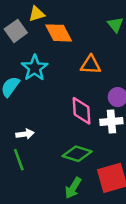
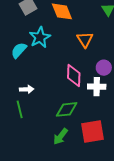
orange triangle: (91, 65) -> (85, 40), turned 48
green diamond: (77, 154) -> (67, 109), turned -30

